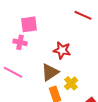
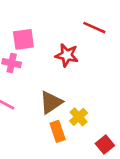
red star: (62, 50) -> (67, 55), moved

